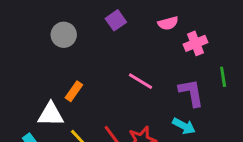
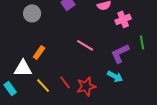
purple L-shape: (191, 93) -> (120, 53), turned -105

